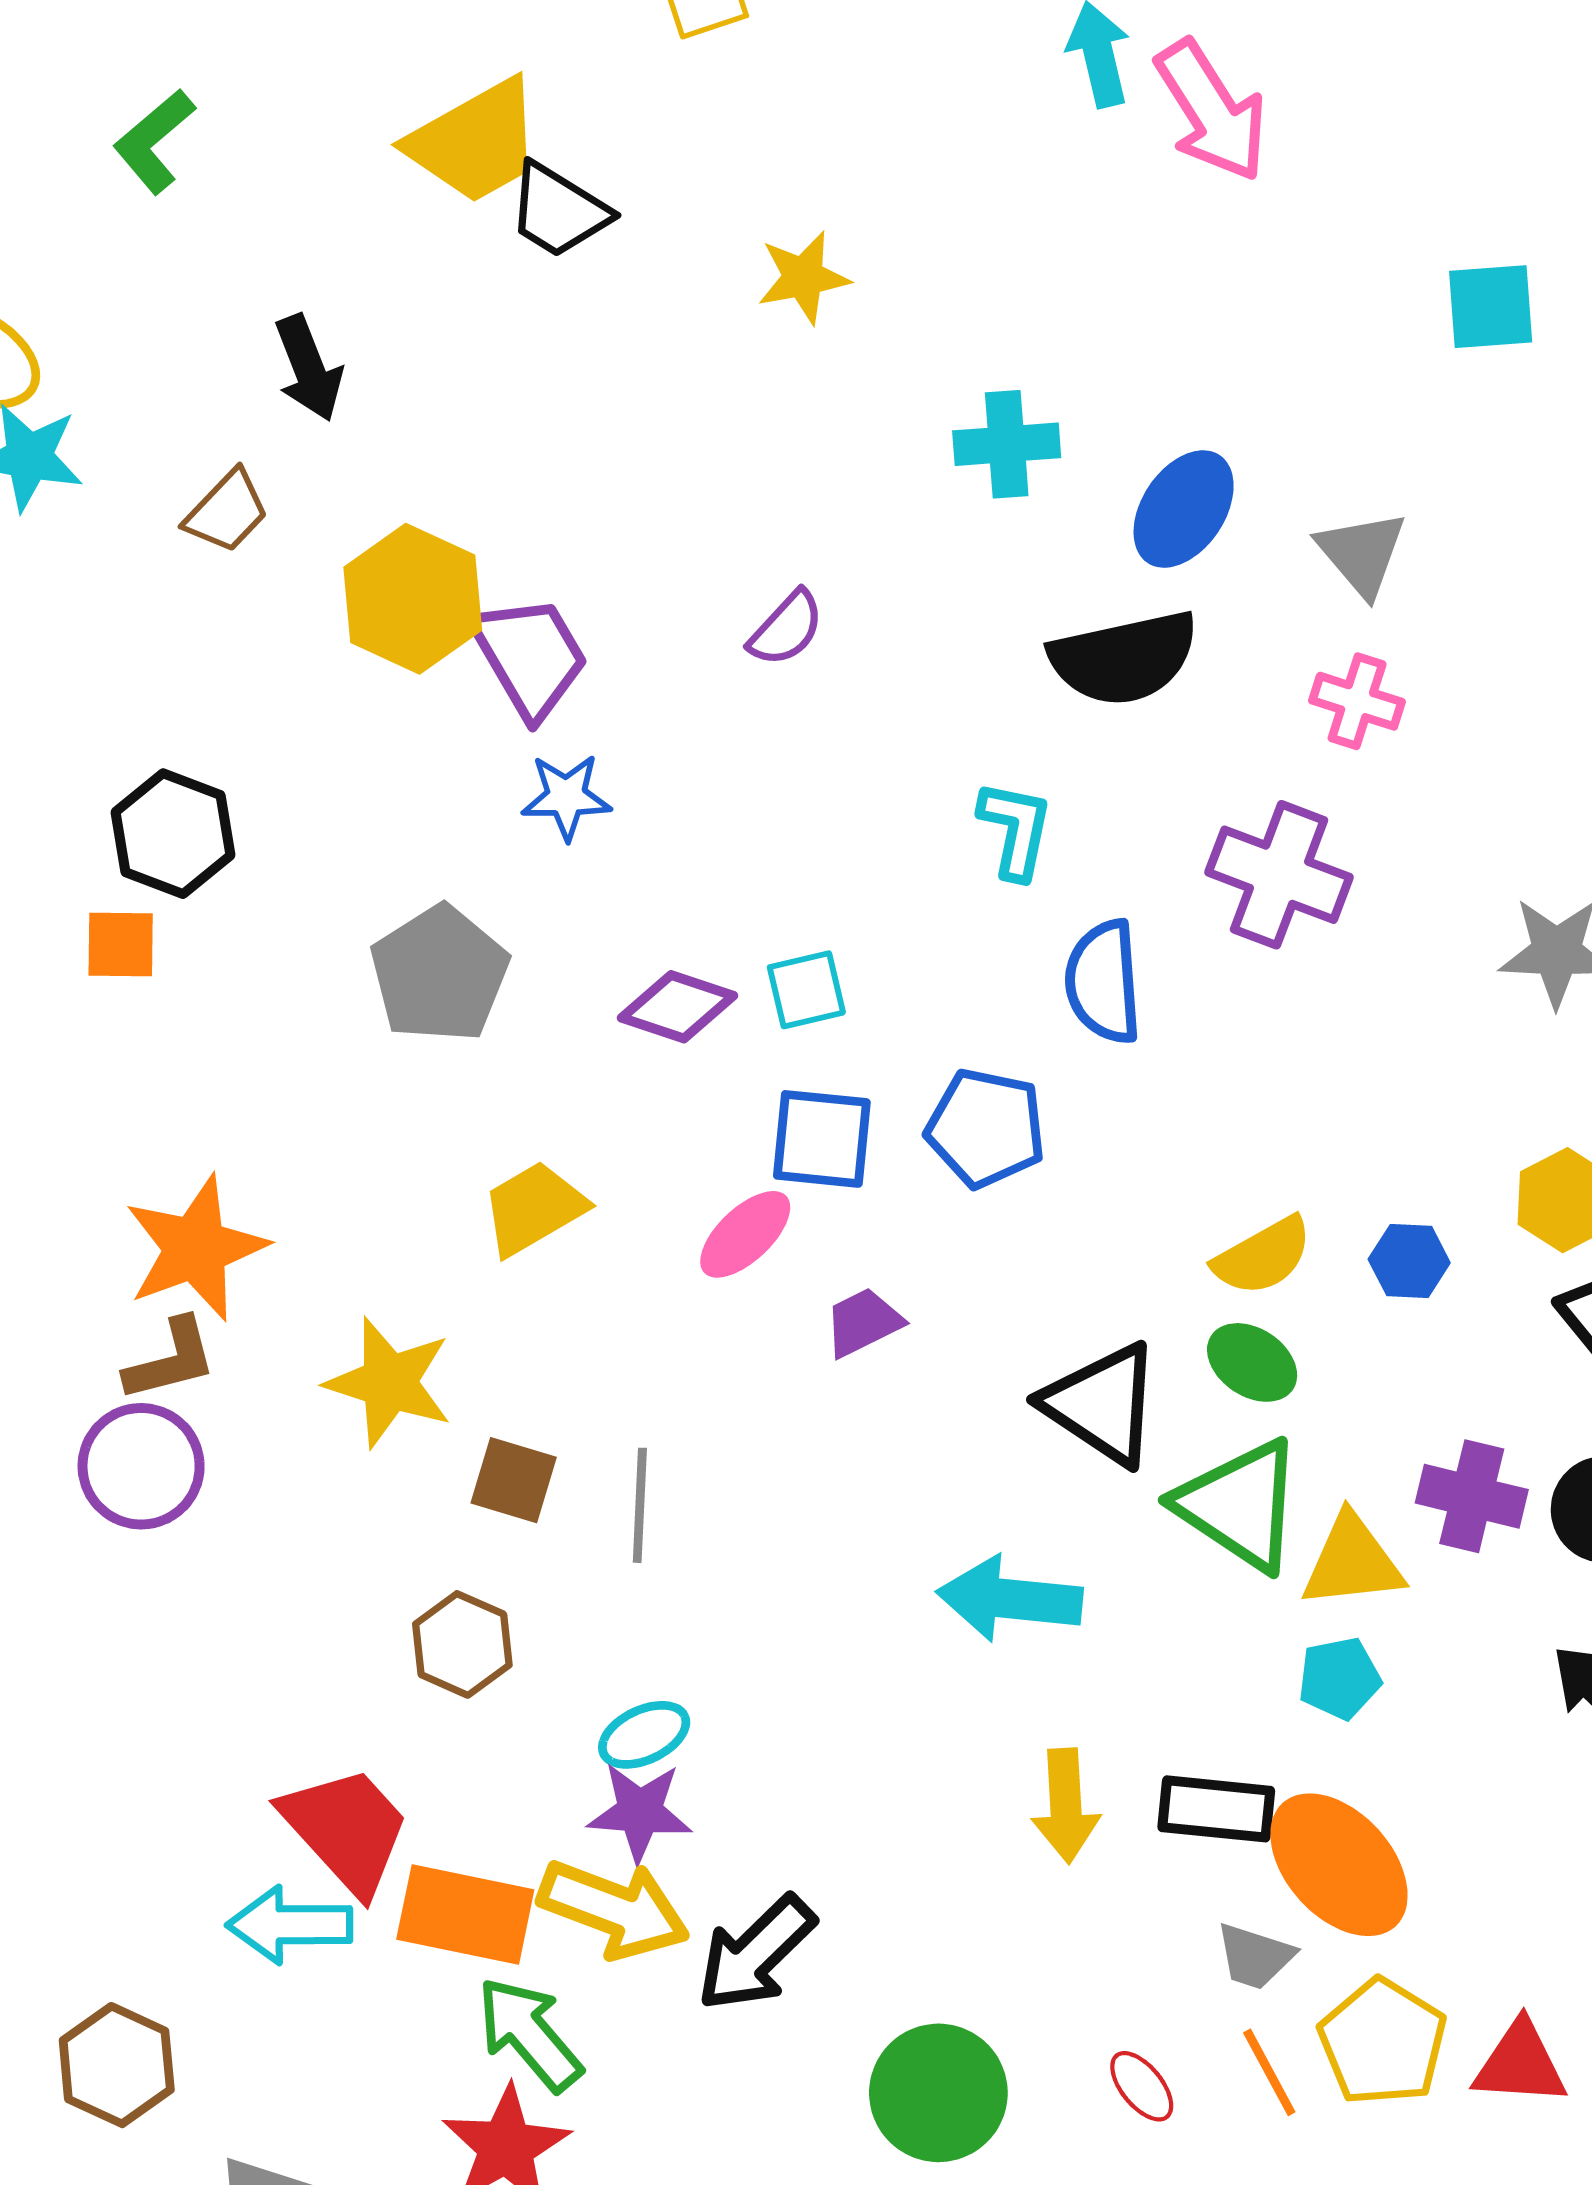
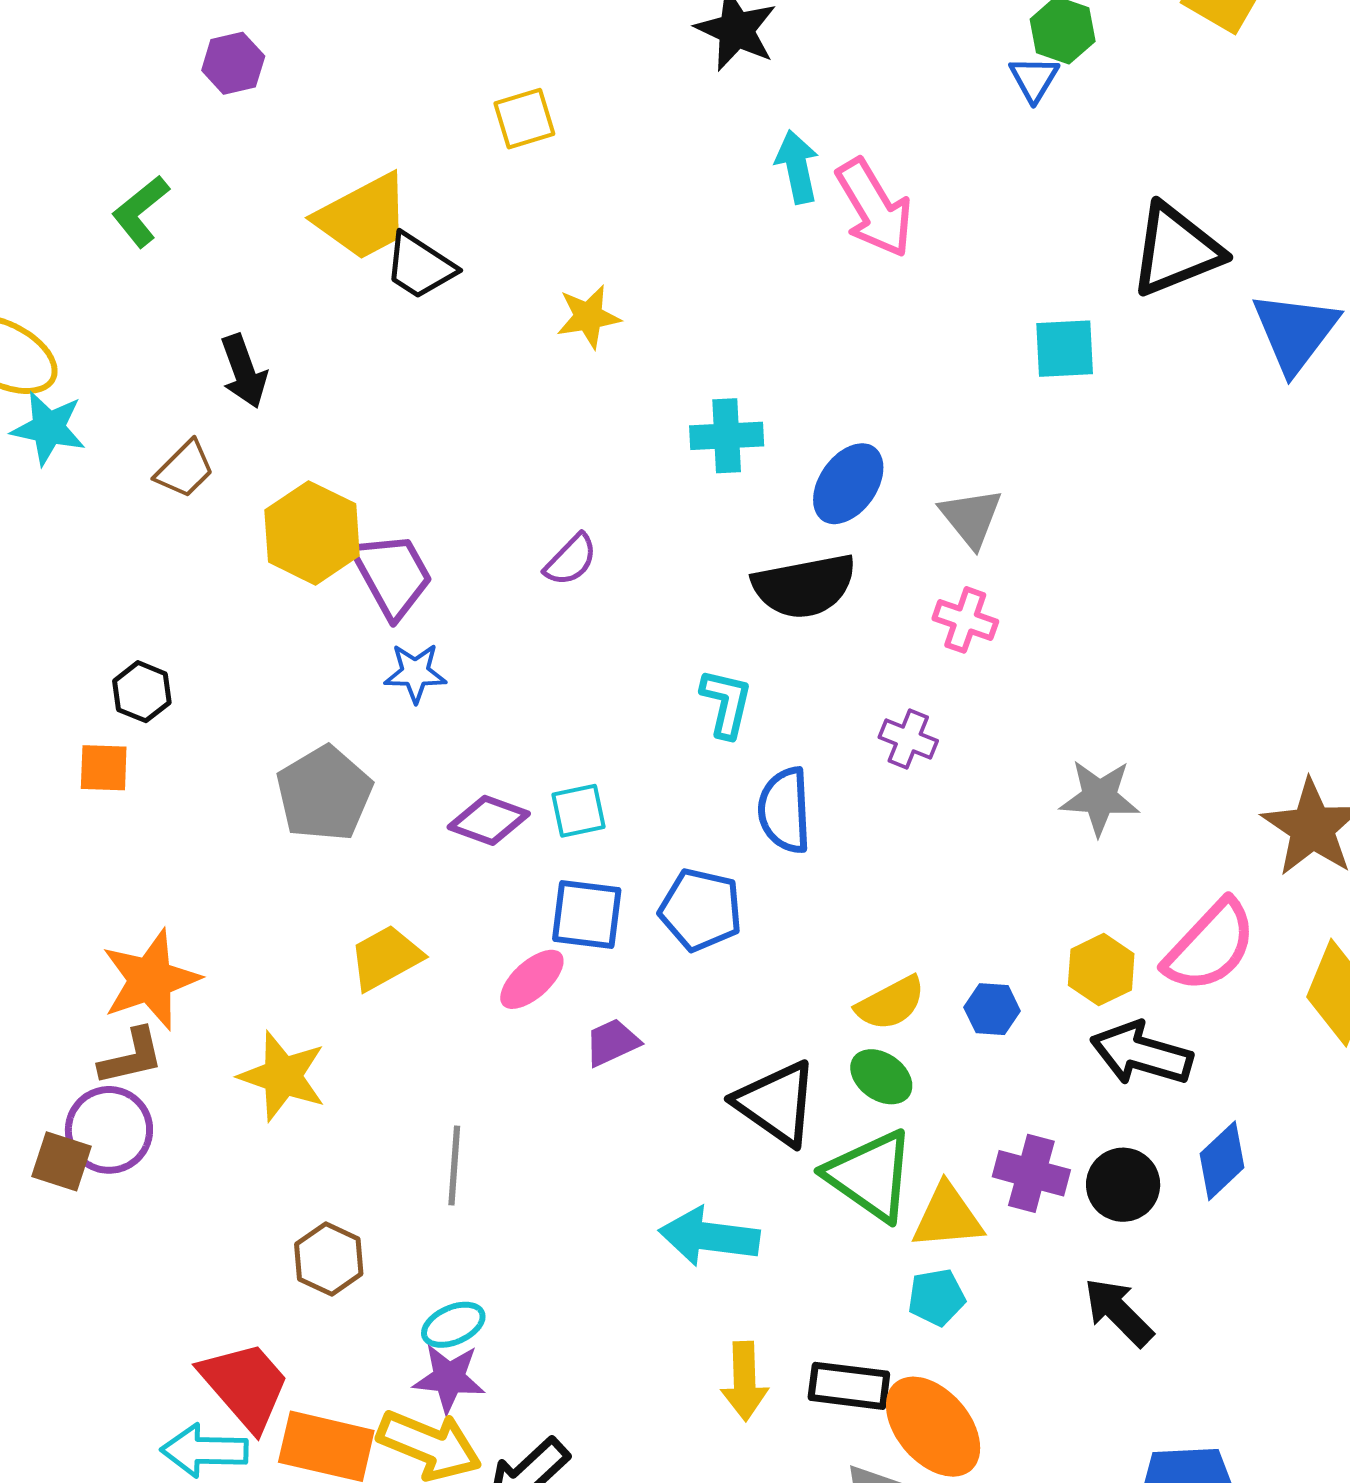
black hexagon: (173, 834) -> (142, 692), size x0.7
purple cross: (1279, 875) -> (908, 739), size x0.6
brown square: (514, 1480) -> (62, 1161), moved

